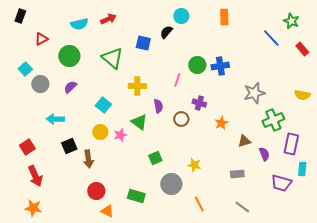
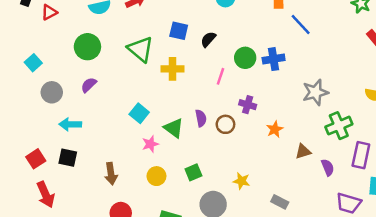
black semicircle: (166, 32) -> (208, 39), moved
blue line: (271, 38) -> (301, 25), moved
red triangle: (41, 39) -> (49, 12), moved
gray circle: (40, 84) -> (52, 92), moved
yellow cross: (137, 86) -> (172, 69), moved
cyan square: (103, 105) -> (139, 113), moved
purple semicircle: (158, 106) -> (201, 118), moved
yellow circle: (100, 132) -> (156, 176), moved
black square: (69, 146) -> (68, 158), moved, turned 35
gray rectangle: (237, 174) -> (280, 202), moved, turned 32

